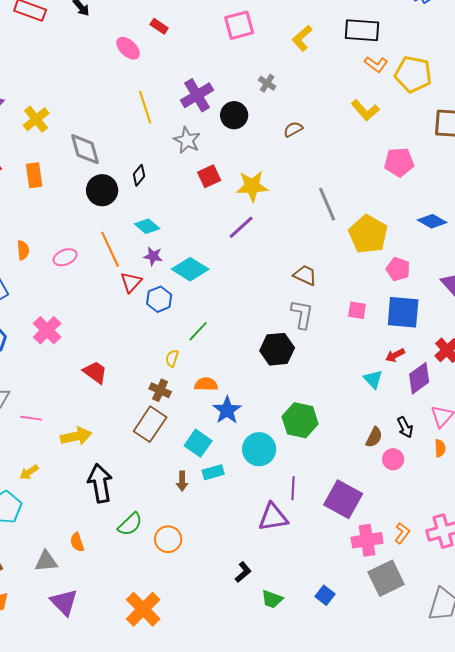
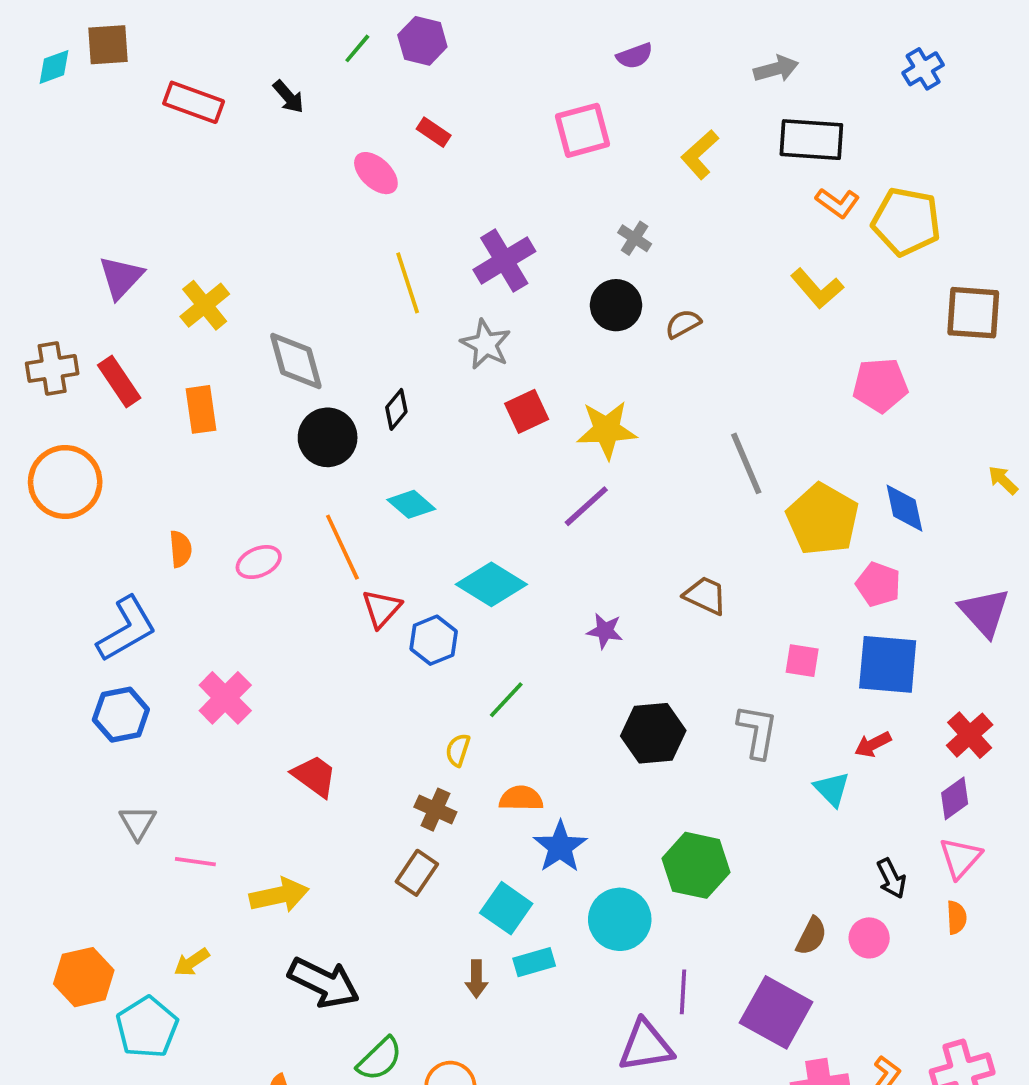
black circle: (234, 115) -> (616, 305), moved
blue diamond: (432, 221) -> (904, 508), moved, turned 48
purple star: (153, 256) -> (605, 631), moved
gray L-shape: (302, 314) -> (757, 731), moved
purple diamond: (419, 378) -> (955, 798), moved, size x0.7
brown rectangle: (150, 424) -> (417, 873), size x0.7
brown semicircle: (374, 437) -> (811, 936), moved
black arrow: (100, 483) -> (324, 983), turned 126

